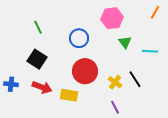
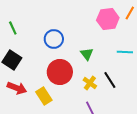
pink hexagon: (112, 18) -> (108, 19), moved
green triangle: (125, 42) -> (87, 54), moved
yellow rectangle: (69, 95) -> (44, 96), turned 48

